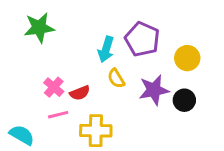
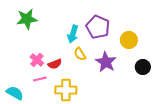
purple star: (154, 90) -> (106, 62), turned -30
black circle: (184, 100) -> (143, 67), moved

